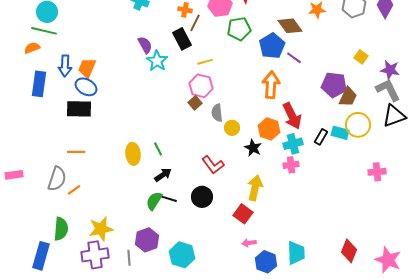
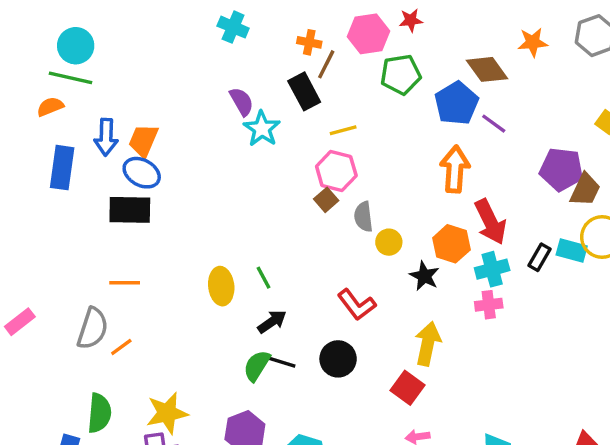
pink rectangle: (14, 175) -> (20, 322), turned -30

